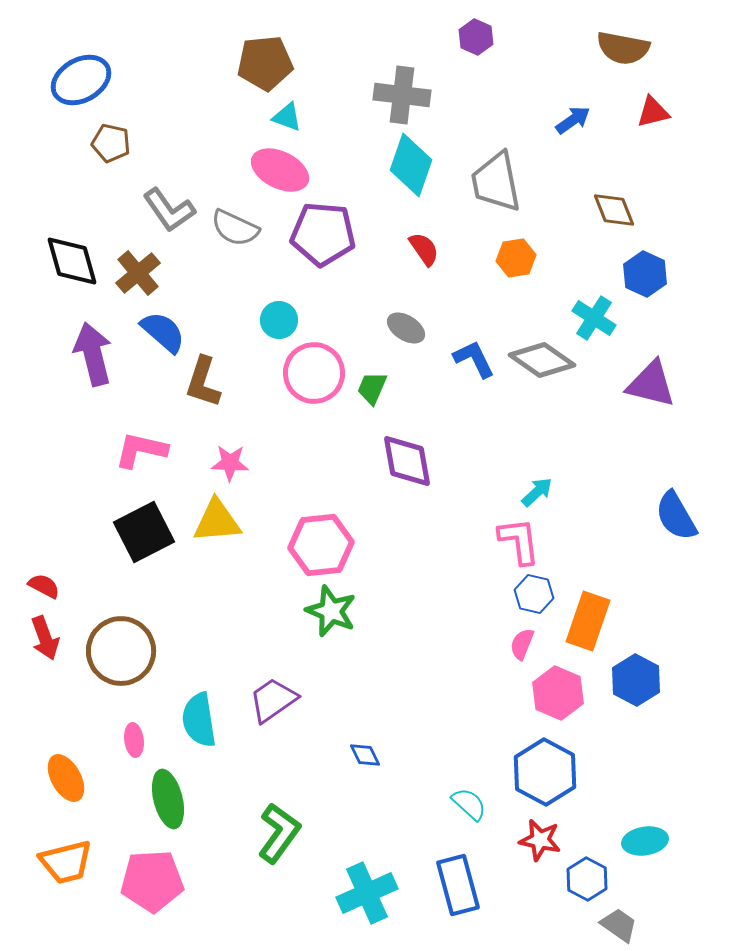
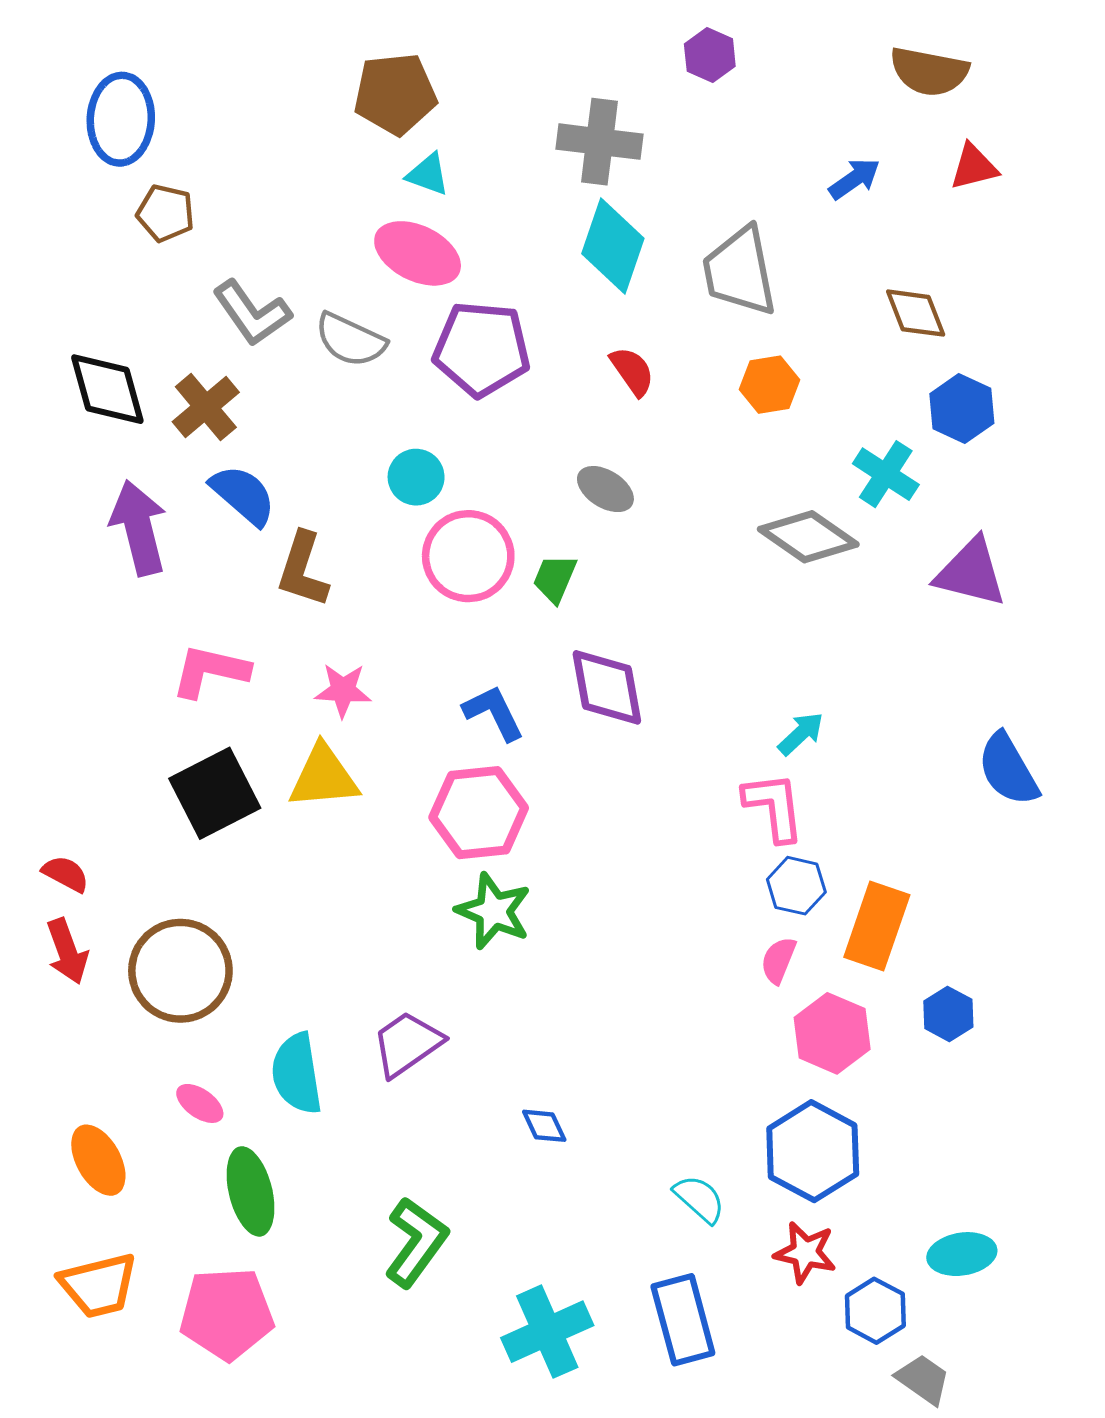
blue ellipse: (81, 80) -> (121, 119), turned -58
blue L-shape: (474, 359) -> (494, 713), moved
blue hexagon: (636, 680) -> (948, 1014), size x0.7
pink ellipse: (134, 740) -> (200, 1103), turned -48

